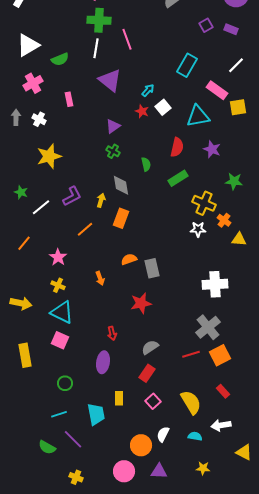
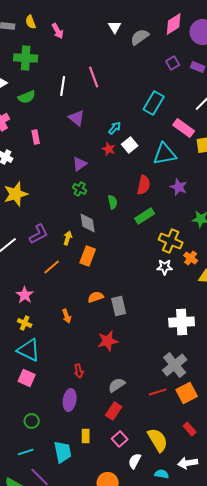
green cross: (99, 20) -> (26, 58), moved
purple triangle: (110, 80) -> (77, 118), size x0.7
white semicircle: (163, 434) -> (135, 461), moved

